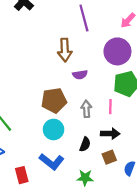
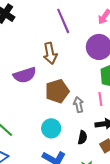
purple semicircle: (80, 75) -> (25, 75), moved, size x1.6
brown pentagon: (54, 100) -> (57, 91), moved

